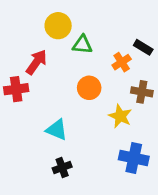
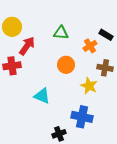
yellow circle: (58, 26) -> (12, 27), moved
blue cross: (134, 158) -> (82, 117), moved
black cross: (62, 168) -> (59, 134), moved

